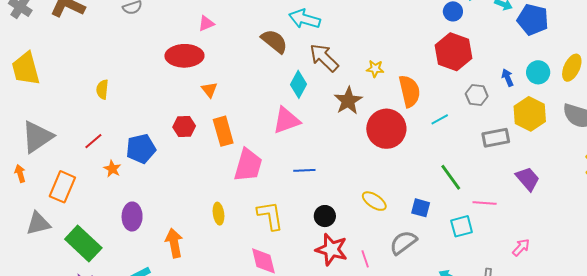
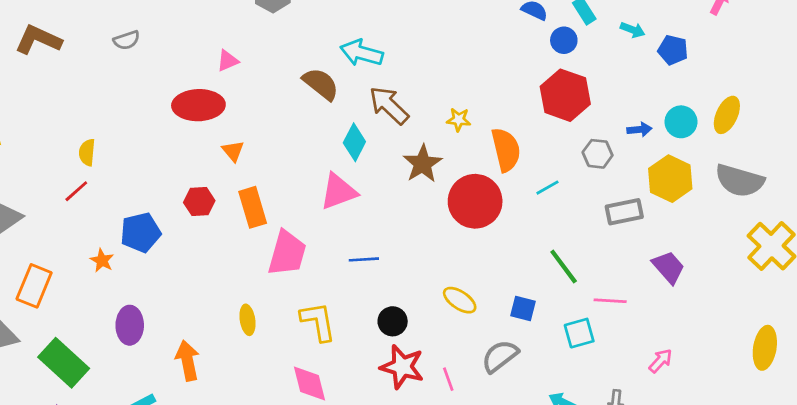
blue pentagon: (533, 20) -> (673, 50), size x0.7
blue arrow: (508, 78) -> (639, 130), turned 108
red line: (93, 141) -> (76, 191), moved

